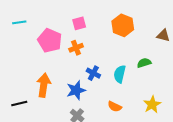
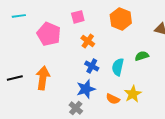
orange cross: (76, 48) -> (88, 41), moved, turned -32
blue star: (76, 90) -> (86, 89), moved
black line: (19, 103) -> (15, 78), moved
yellow star: (152, 104) -> (133, 94), moved

